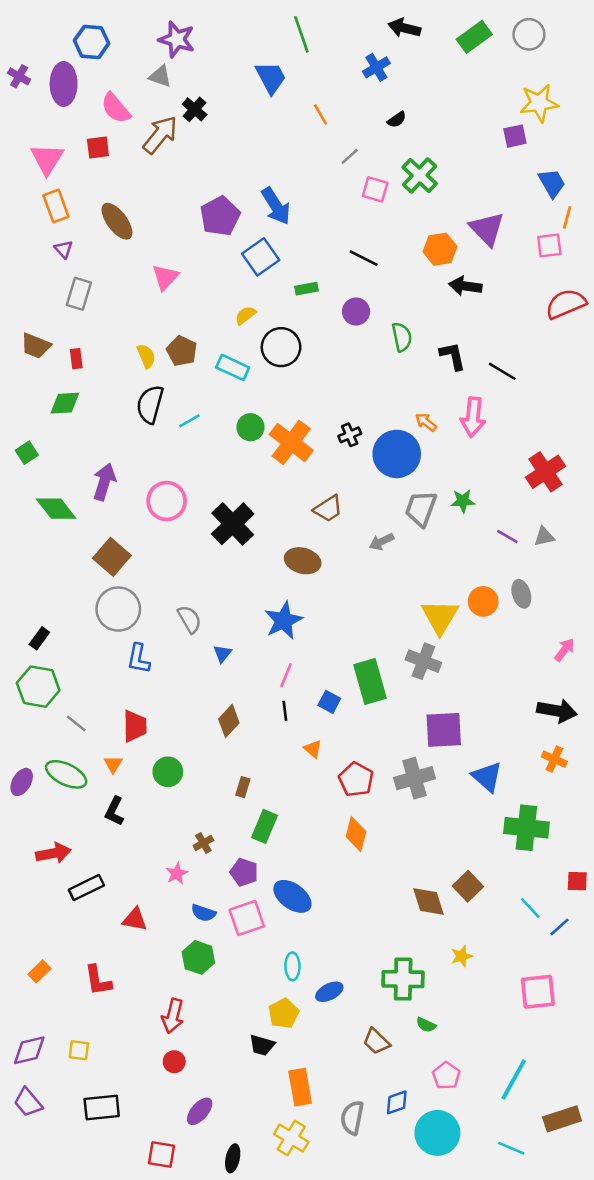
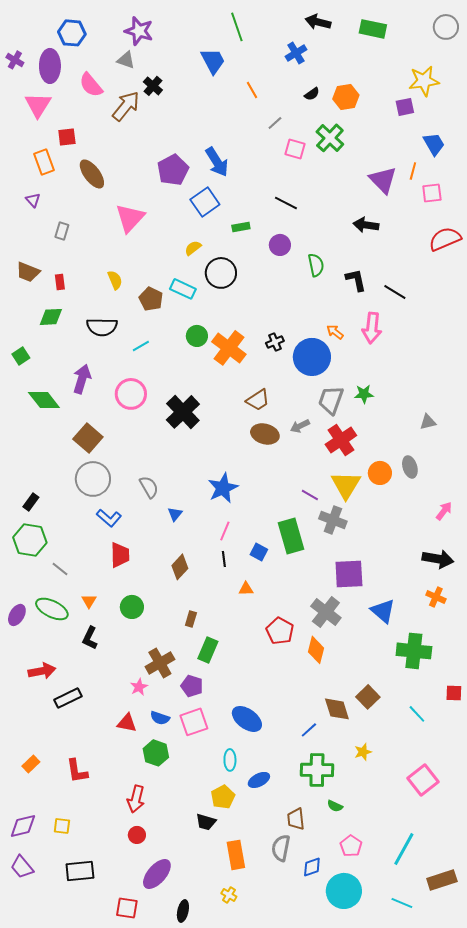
gray circle: (529, 34) -> (446, 27), moved
green rectangle: (474, 37) -> (373, 29), turned 48
red square: (98, 147) -> (67, 137), moved
pink triangle: (47, 159) -> (38, 105), moved
orange line: (567, 217) -> (413, 171), moved
purple triangle: (64, 249) -> (33, 200), moved
orange hexagon: (440, 249) -> (346, 97), moved
pink triangle: (165, 277) -> (130, 218), size x1.4
gray rectangle: (79, 294) -> (62, 231), size x0.7
brown pentagon: (182, 351) -> (151, 299), moved
black semicircle: (150, 404) -> (102, 327), moved, turned -104
cyan line: (189, 421) -> (141, 346), moved
red cross: (545, 472) -> (341, 440), moved
purple line: (507, 537) -> (310, 495), moved
brown ellipse: (303, 561) -> (265, 434), moved
blue L-shape: (139, 659) -> (109, 518), turned -60
red trapezoid: (135, 726) -> (120, 555), moved
orange triangle: (313, 749) -> (246, 589), turned -42
gray cross: (415, 778) -> (326, 612), turned -36
red pentagon: (356, 779) -> (280, 631), moved
orange diamond: (356, 834) -> (316, 650), moved
brown cross: (203, 843) -> (160, 663), size x1.8
blue ellipse: (292, 896) -> (247, 719), moved
red triangle: (135, 919) -> (127, 723), moved
blue line: (559, 927) -> (309, 730), moved
pink square: (538, 992) -> (423, 780), turned -32
brown trapezoid: (376, 1041) -> (296, 819), turned 40
purple ellipse: (200, 1111) -> (157, 874), size x1.4
gray semicircle: (352, 1118) -> (281, 848), moved
yellow cross: (291, 1138) -> (229, 895), size x0.6

